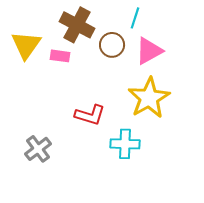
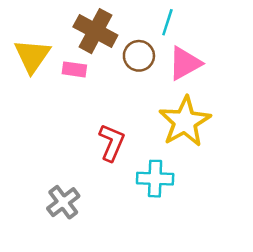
red L-shape: (90, 115) -> (112, 143), turned -84
gray cross: (38, 149) -> (63, 202), moved

